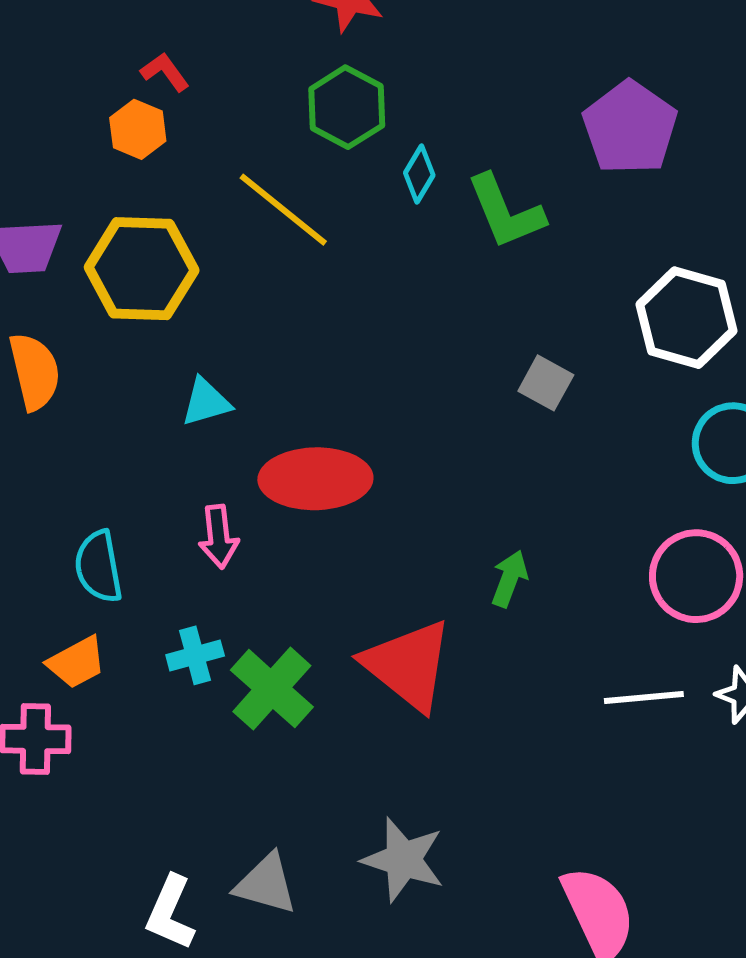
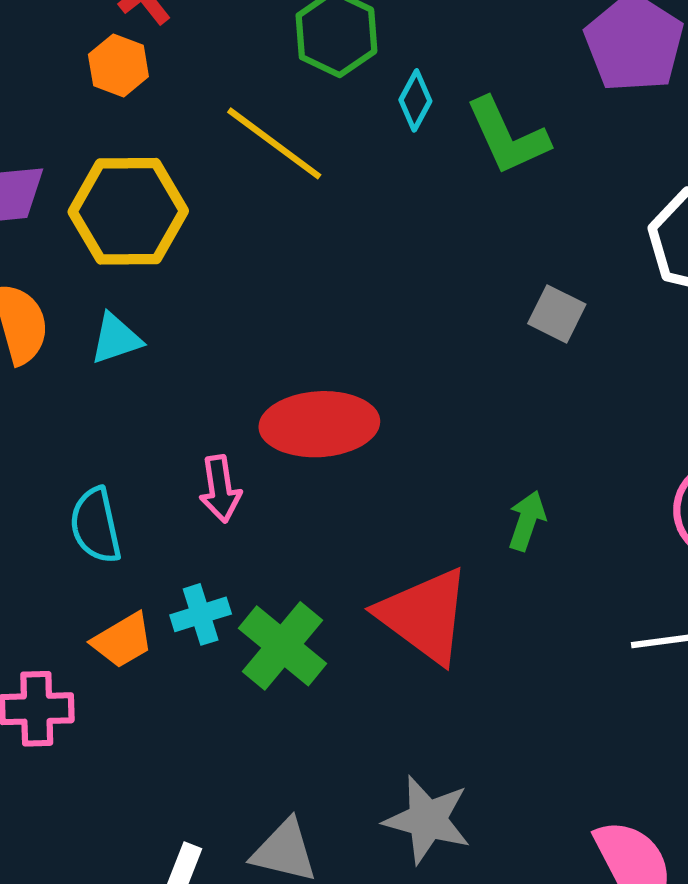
cyan triangle: (206, 402) -> (116, 339), moved
orange trapezoid: (77, 662) -> (123, 640), moved

